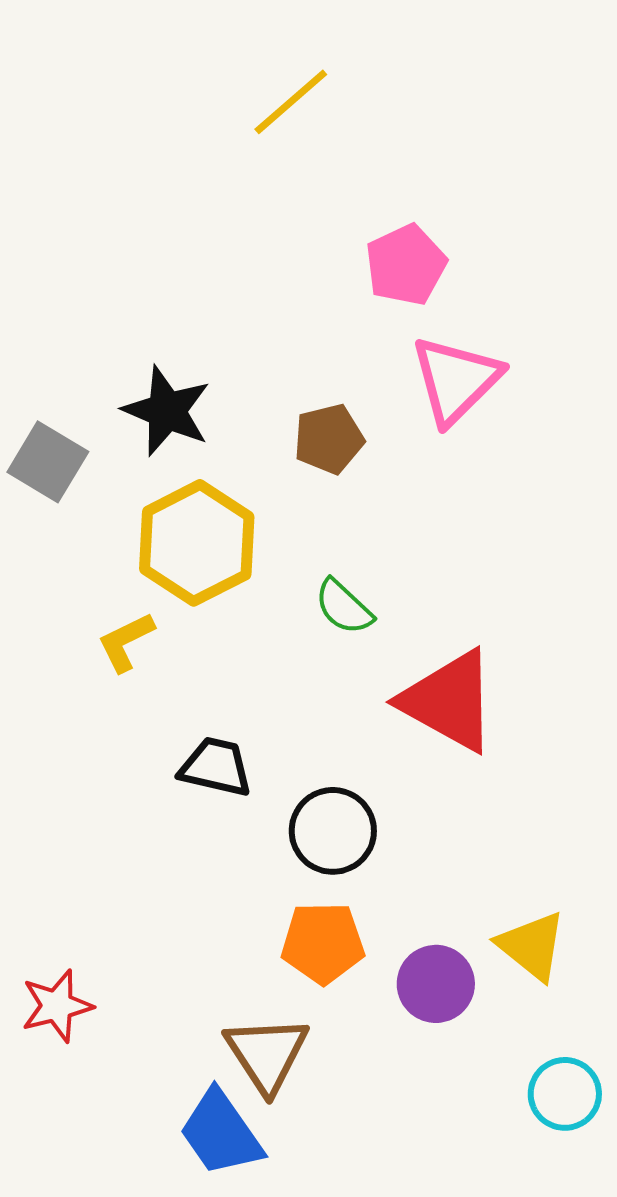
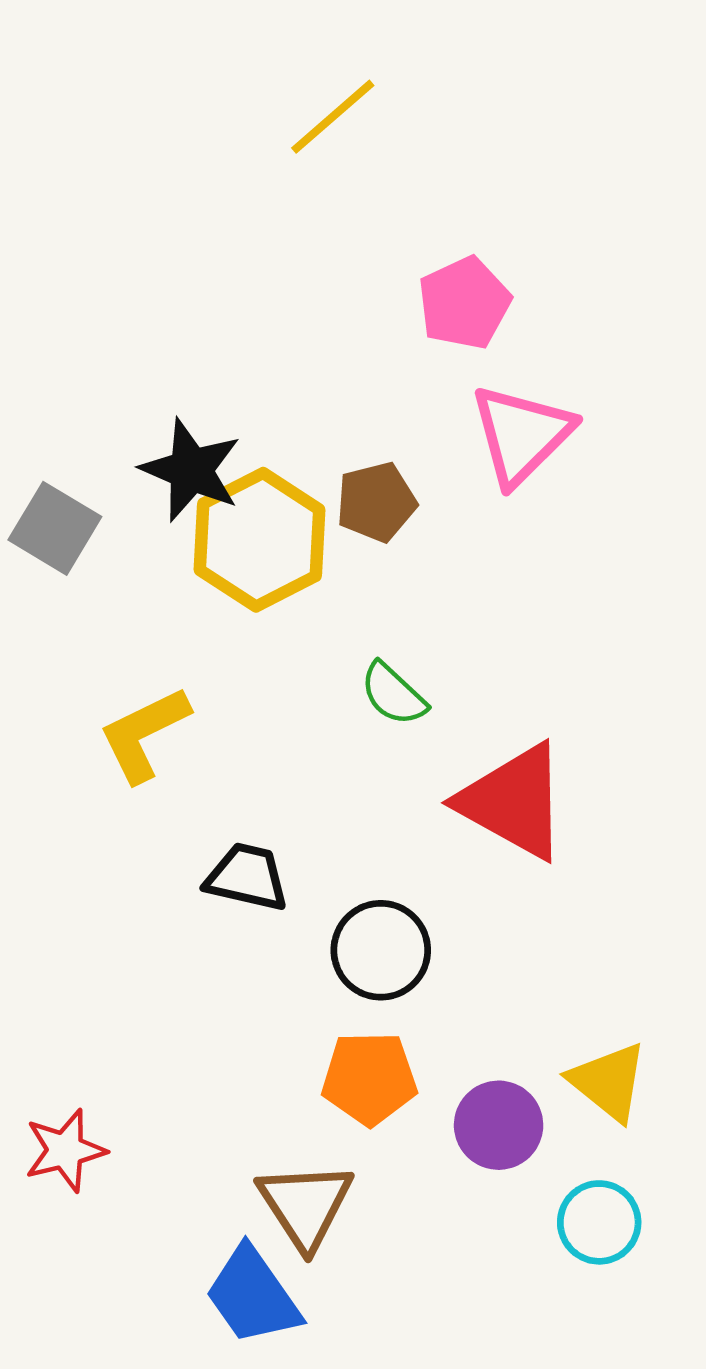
yellow hexagon: (197, 543) -> (260, 540), moved
yellow L-shape: (126, 642) -> (144, 734), size x1.4
cyan circle: (565, 1094) -> (599, 1222), moved

